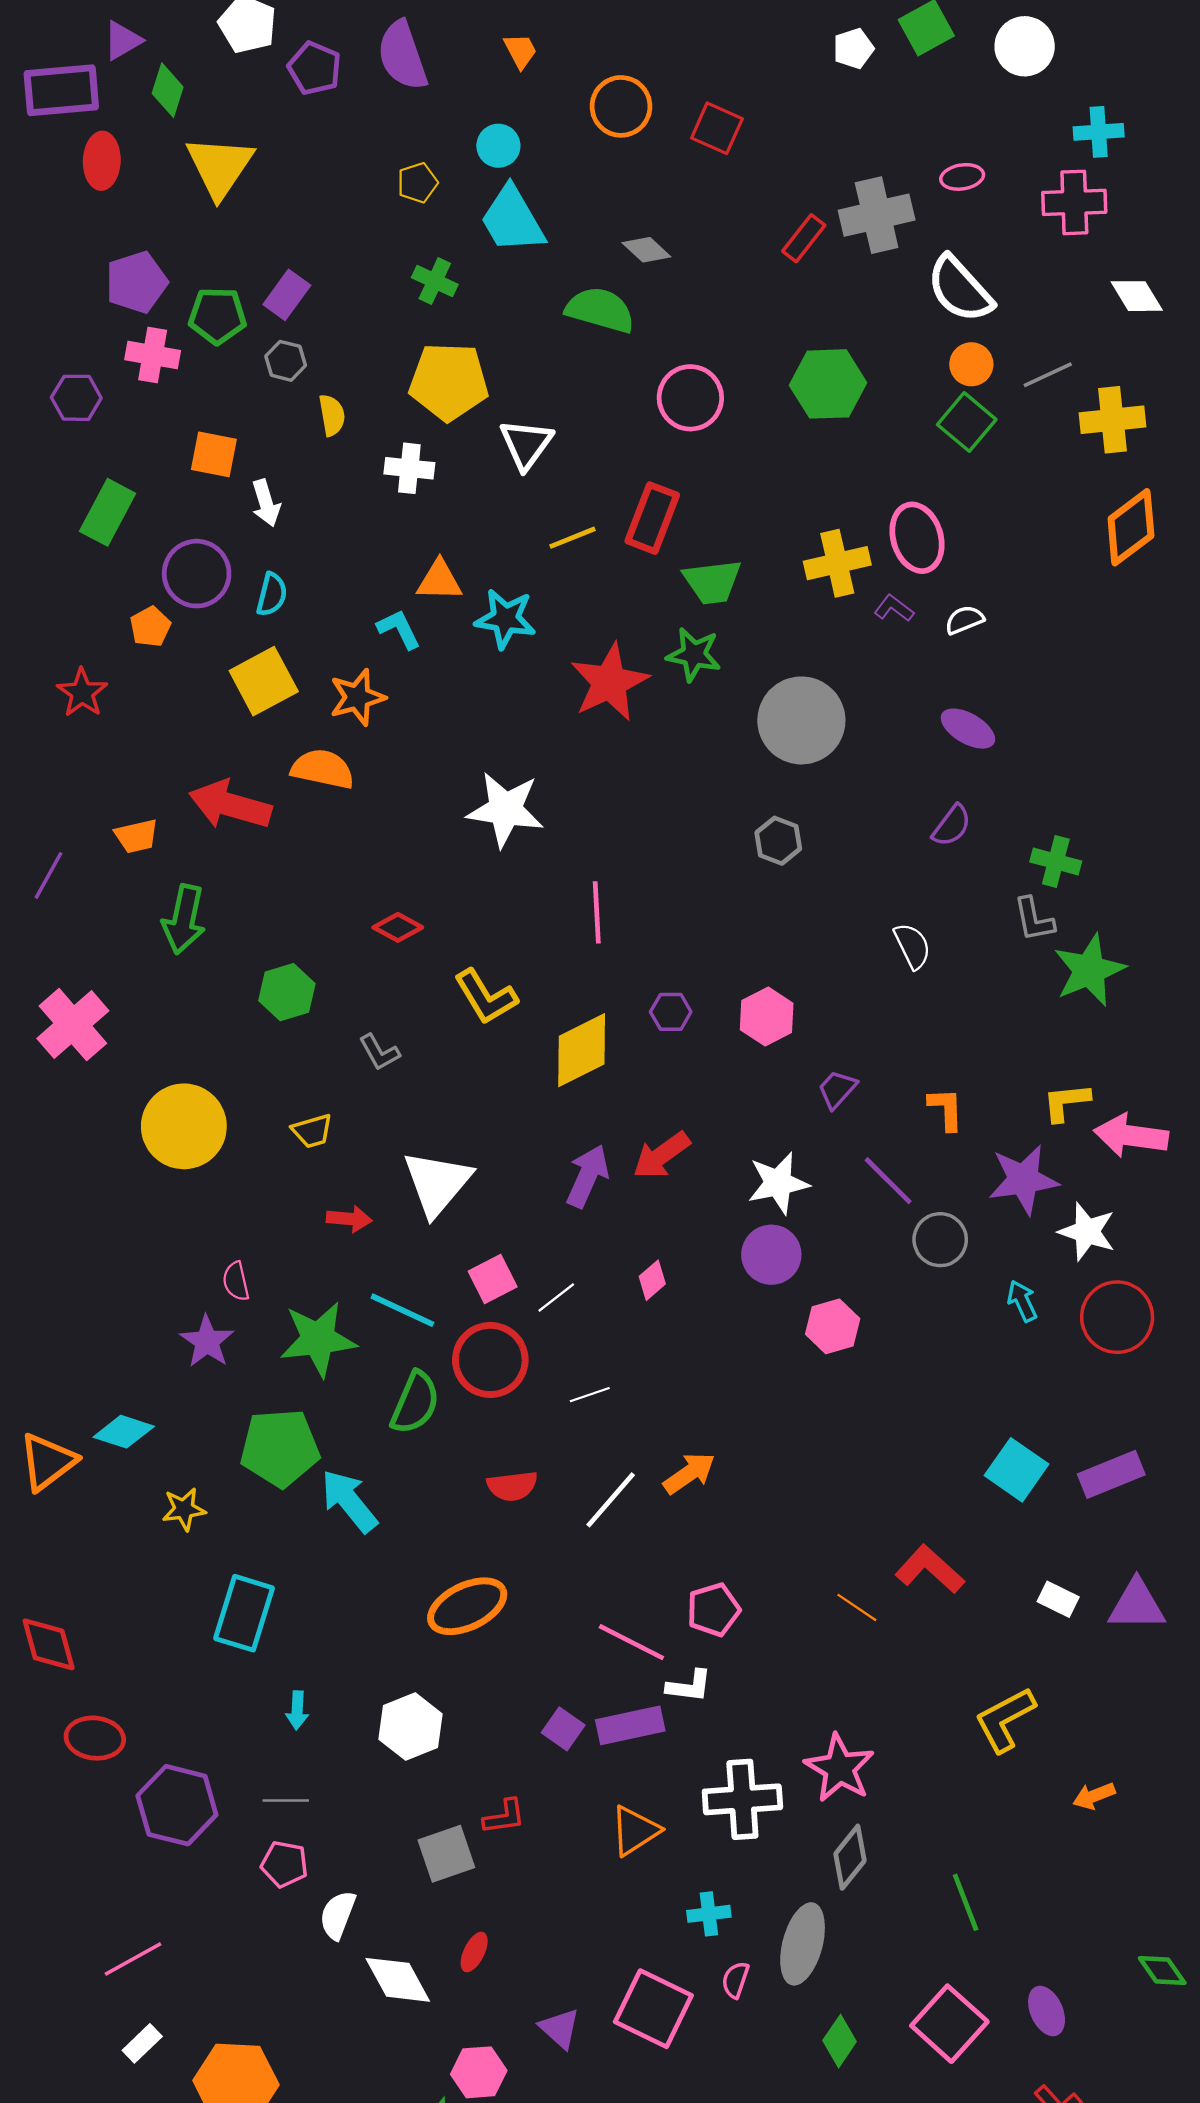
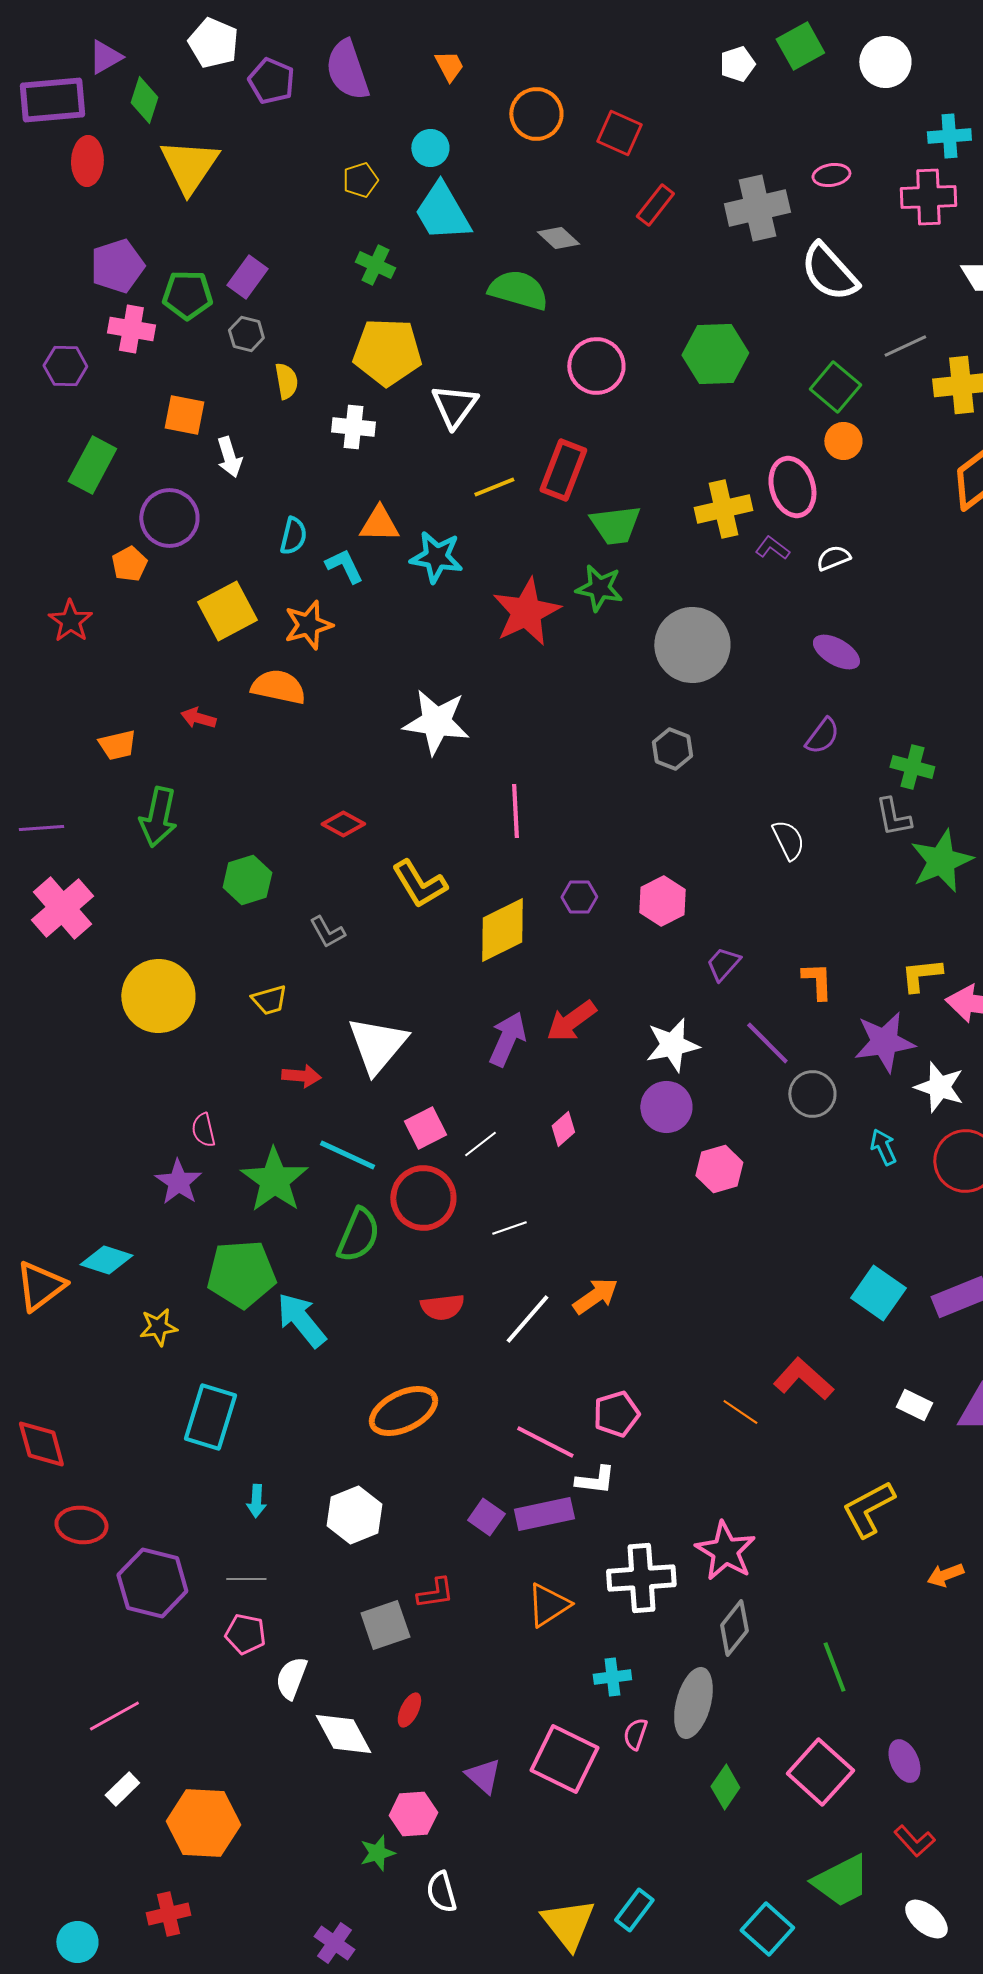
red rectangle: (804, 238) -> (655, 205), moved
orange circle: (971, 364) -> (843, 441), moved
cyan semicircle: (272, 594) -> (293, 536), moved
red arrow: (230, 805) -> (198, 718), size x0.5
purple line: (49, 875) -> (41, 828), moved, turned 57
green star: (318, 1339) -> (274, 1180), turned -30

